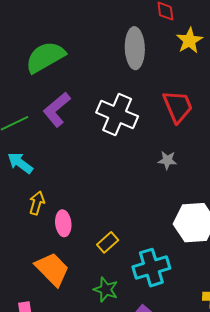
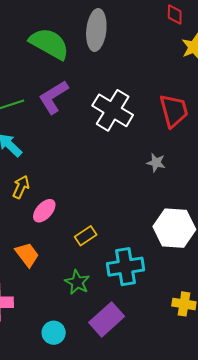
gray ellipse: (135, 48) -> (96, 30), moved
green semicircle: (45, 57) -> (49, 44), turned 51
pink ellipse: (63, 223) -> (44, 211), turned 40
orange trapezoid: (52, 269) -> (27, 255), size x0.7

